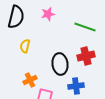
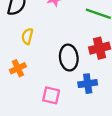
orange cross: (30, 80) -> (18, 68), moved

